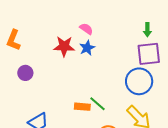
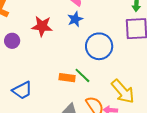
red star: (64, 46) -> (42, 26), moved
blue circle: (139, 81) -> (99, 46), moved

